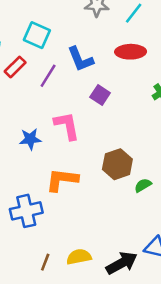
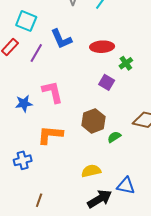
red ellipse: (131, 52) -> (102, 47), moved
purple square: (100, 95) -> (107, 82), moved
blue cross: (26, 211) -> (23, 160), size x0.7
yellow semicircle: (79, 257) -> (91, 171), moved

